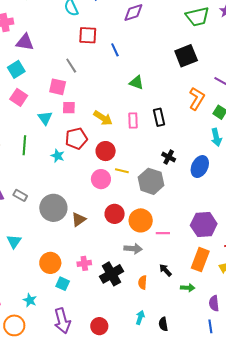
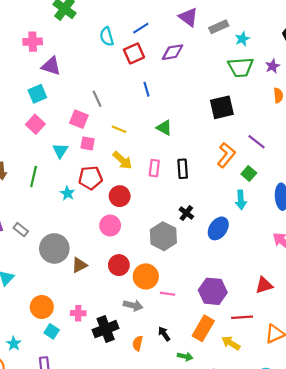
red square: (88, 35) -> (134, 53), moved, turned -36
yellow line: (122, 171) -> (119, 129), moved

